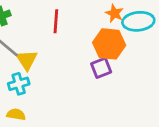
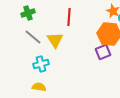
yellow triangle: (27, 60) -> (55, 40), moved

